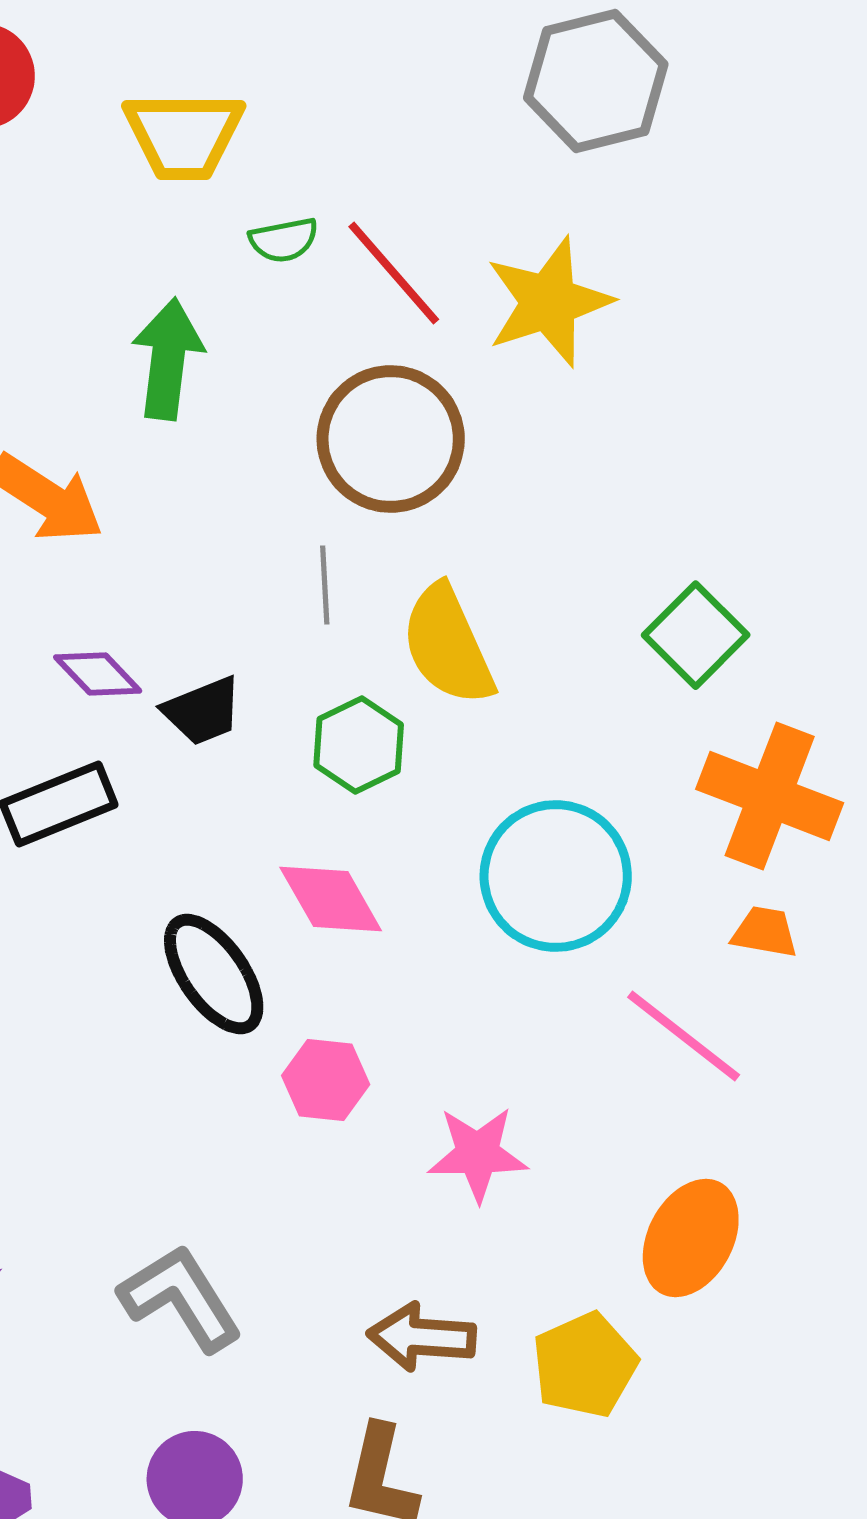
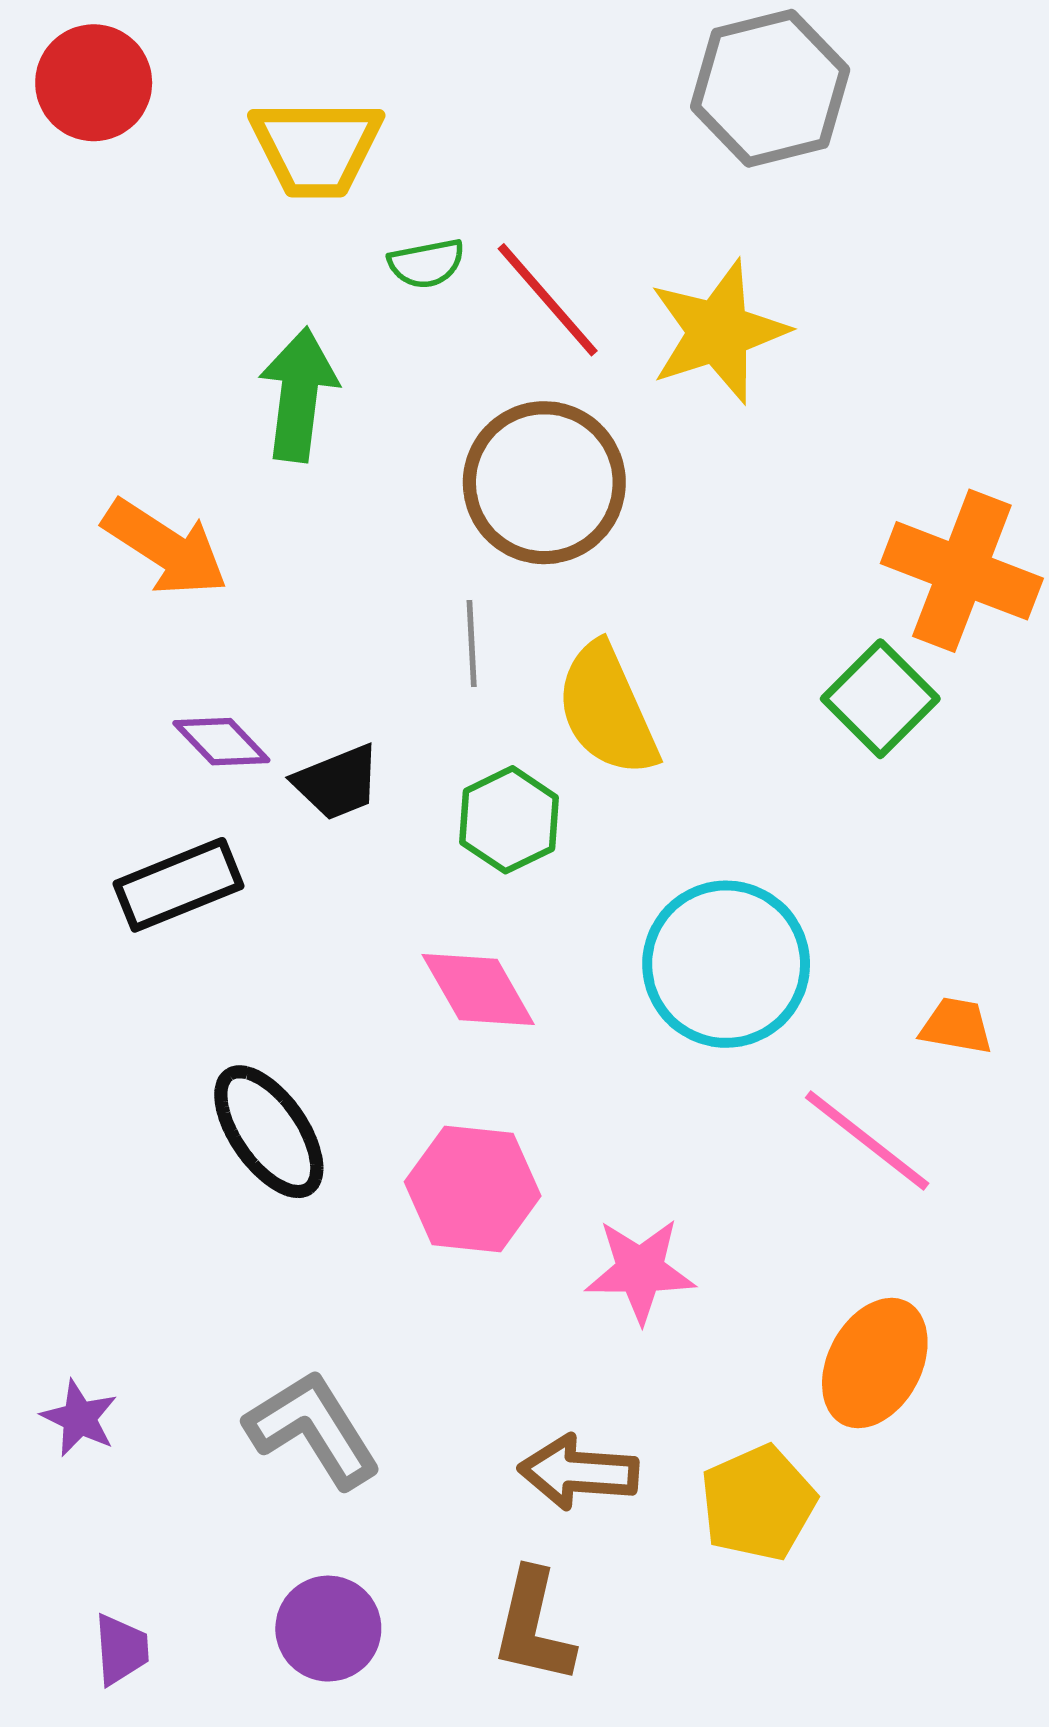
orange cross: (770, 796) -> (962, 571), moved
black ellipse: (214, 974) -> (269, 1132), moved
pink hexagon: (326, 1080) -> (473, 1189), size x1.4

